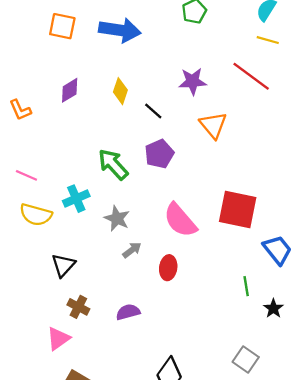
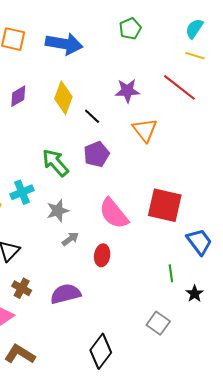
yellow diamond: (120, 91) -> (63, 98), size x1.4
gray star: (117, 218) -> (58, 211), turned 30
purple semicircle: (128, 312) -> (66, 294), size x1.4
gray square: (246, 359) -> (158, 323), moved

